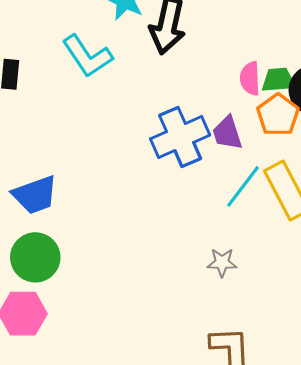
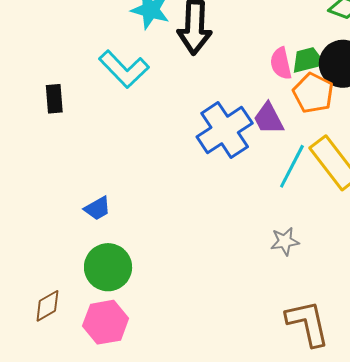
blue trapezoid: (35, 195) -> (97, 208), size x0.6

